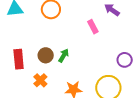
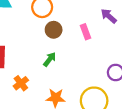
brown circle: (46, 55) -> (54, 30), moved

